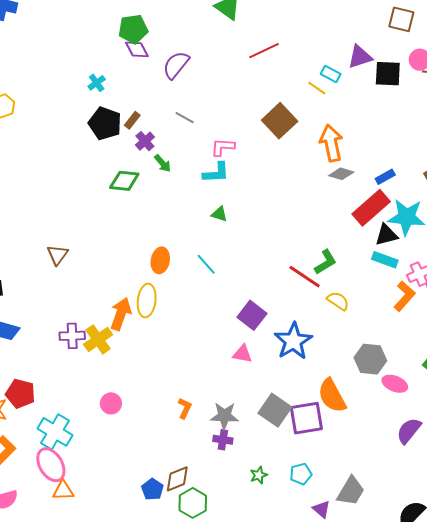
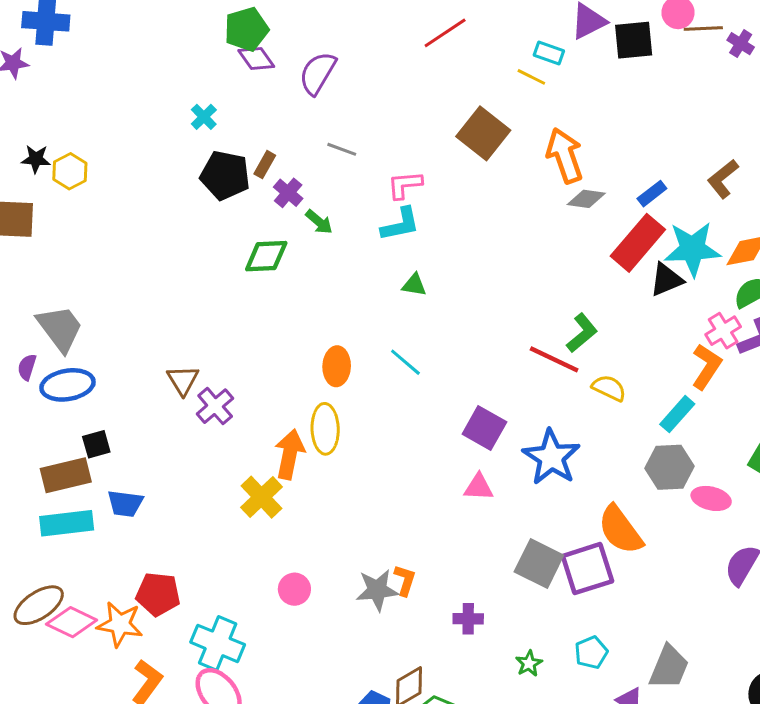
cyan rectangle: (385, 260) -> (677, 414), moved, turned -60
purple cross: (72, 336) -> (215, 406), moved, turned -30
gray star: (224, 416) -> (377, 590), moved

